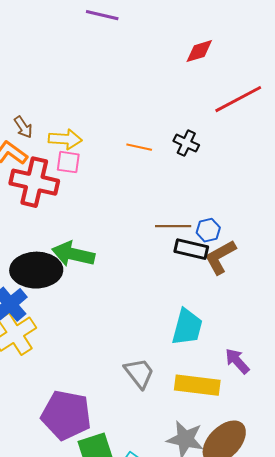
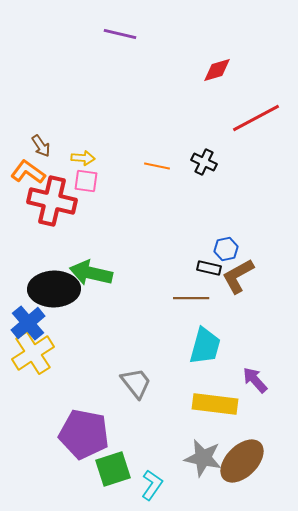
yellow arrow: (65, 139) -> (83, 158), size x0.7
brown line: (173, 226) -> (191, 298), moved
black rectangle: (191, 249) -> (209, 268), size x0.7
gray trapezoid: (139, 373) -> (136, 383), moved

